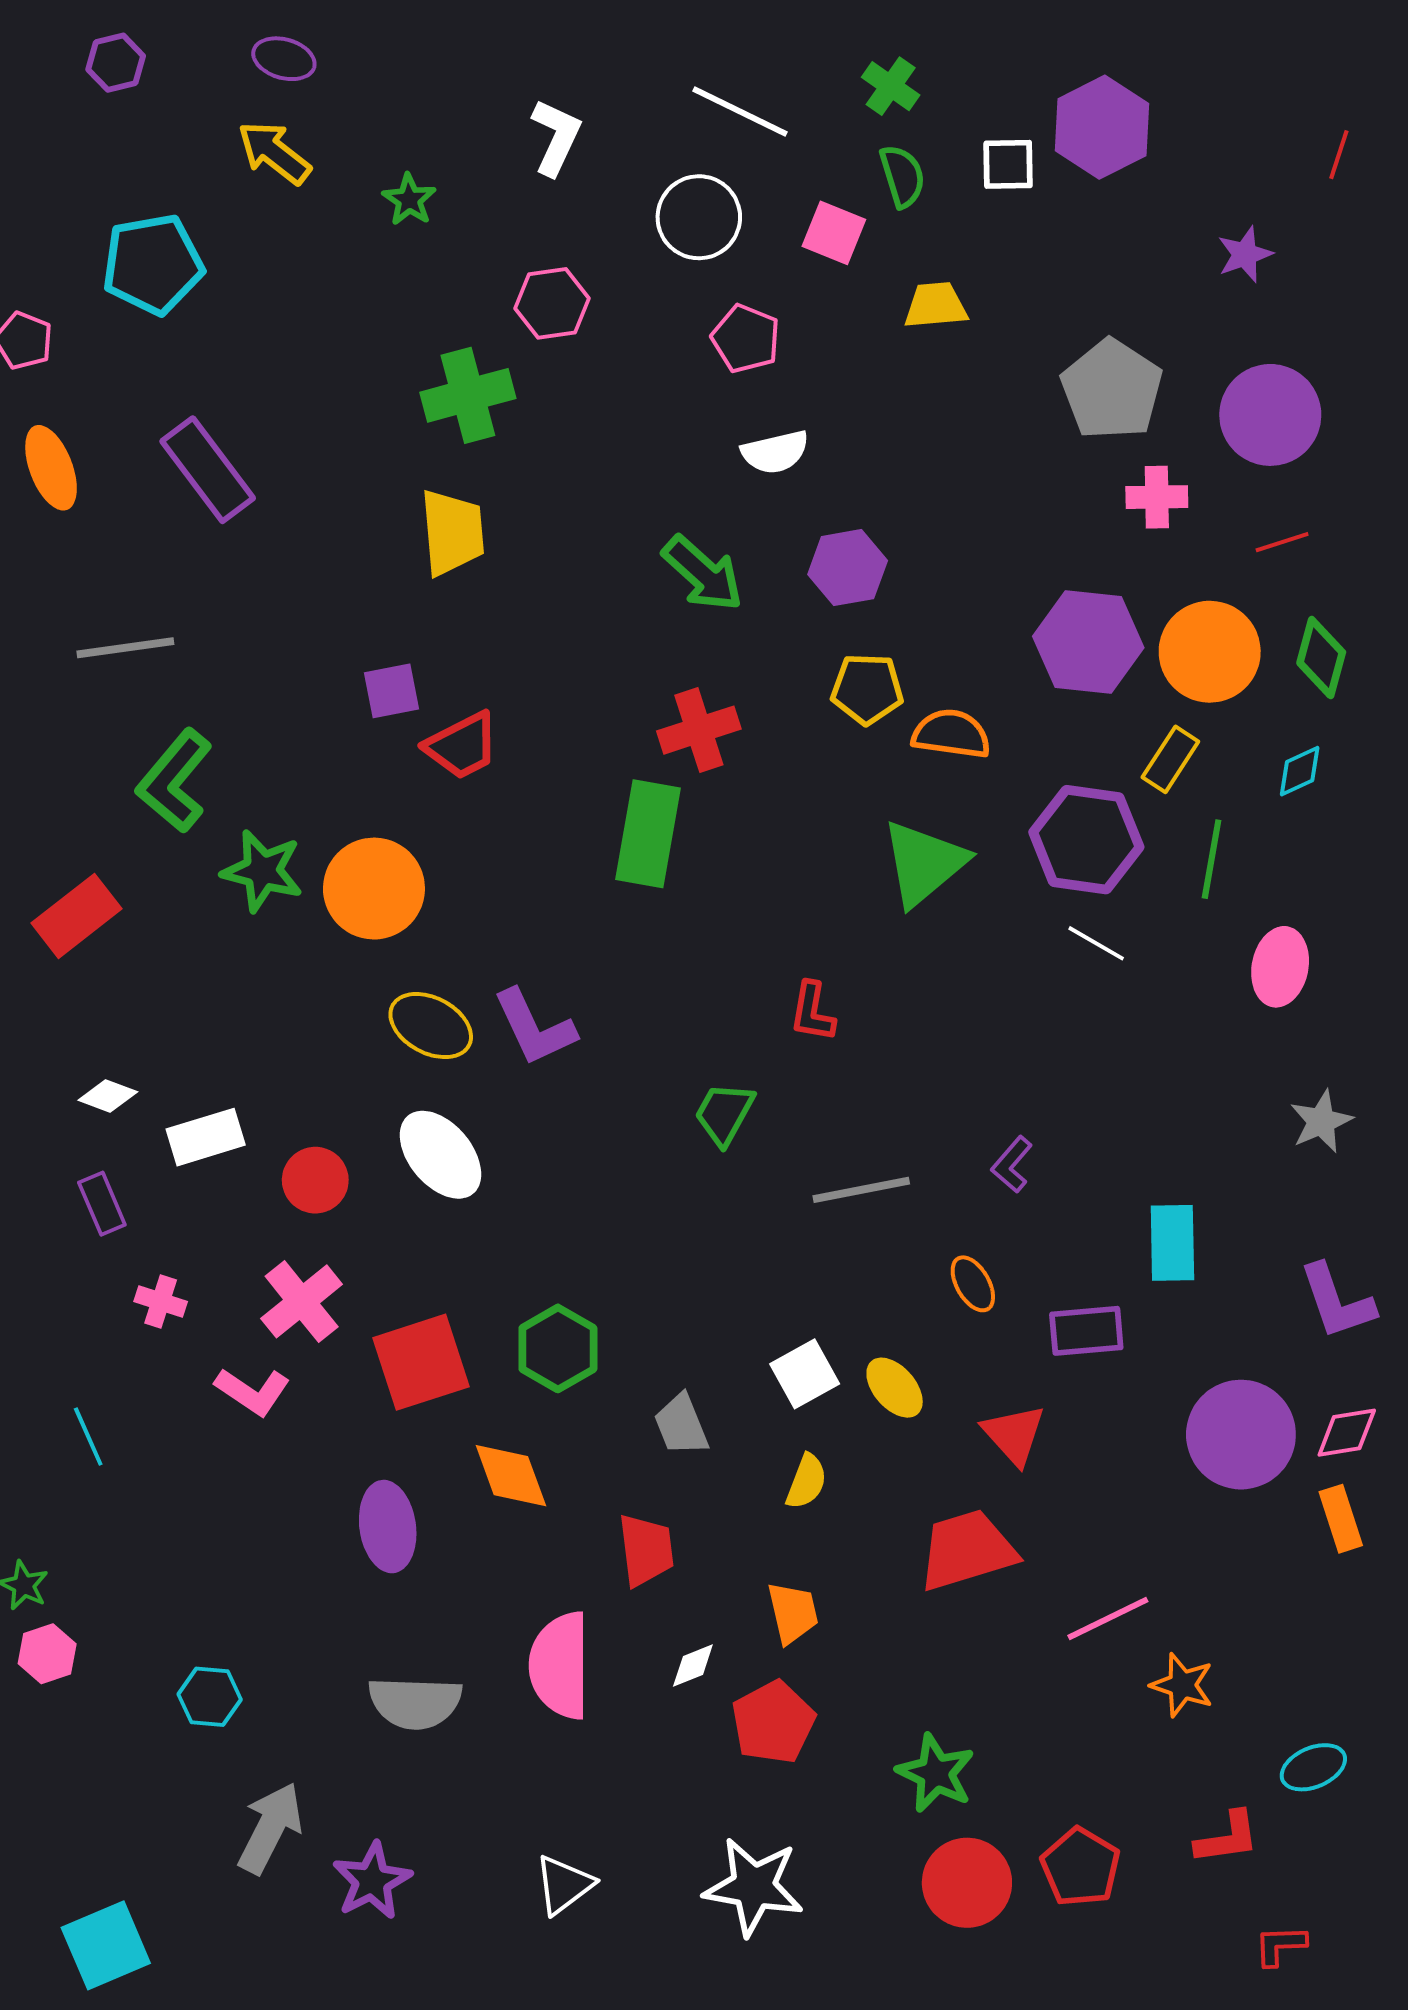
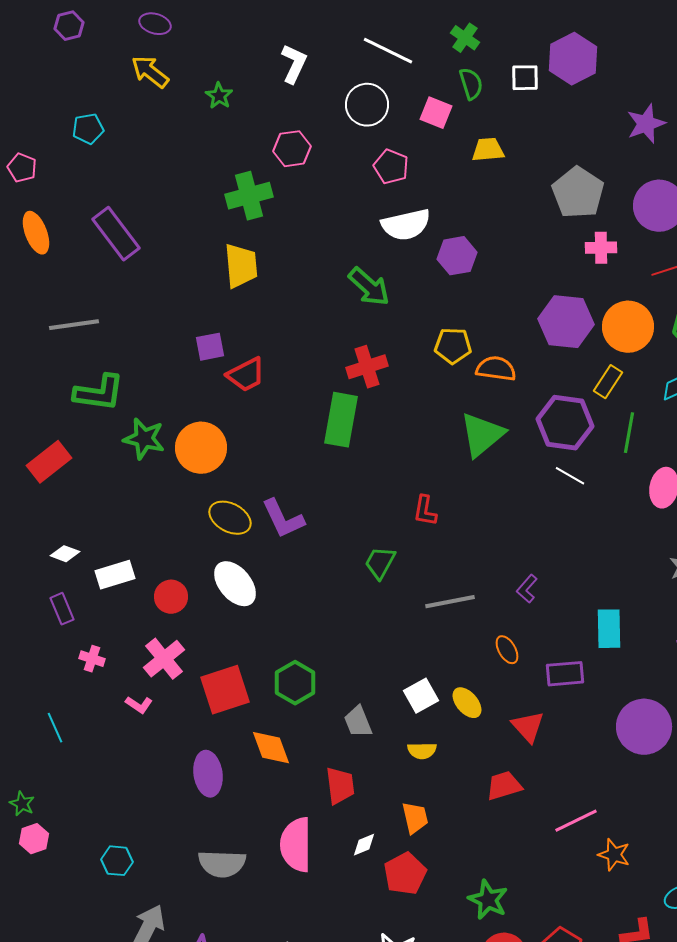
purple star: (1245, 254) -> (646, 124), size x1.4
cyan pentagon: (153, 264) -> (88, 129), size x0.6
white semicircle: (775, 452) -> (406, 225), size x1.4
purple hexagon: (848, 568) -> (457, 256), moved
green L-shape: (174, 781) -> (99, 393), turned -122
pink L-shape: (253, 1392) -> (139, 705), size x0.7
yellow semicircle: (806, 1482) -> (422, 751), turned 68
red trapezoid: (967, 1550) -> (504, 786), size x0.7

